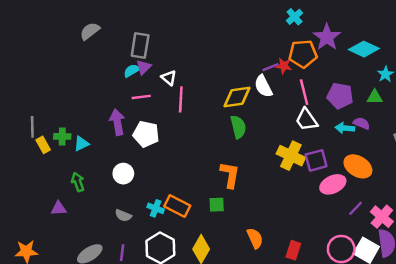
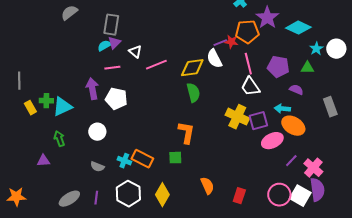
pink line: (181, 99) -> (156, 65), moved, turned 65
gray line: (32, 127) -> (19, 81), moved
cyan arrow: (345, 128) -> (282, 109), moved
cyan triangle: (81, 144) -> (62, 107), size x1.5

